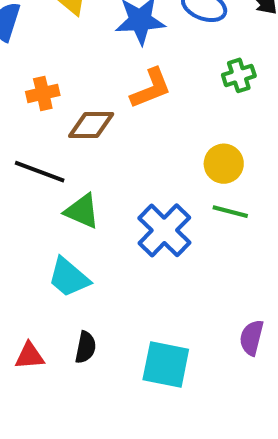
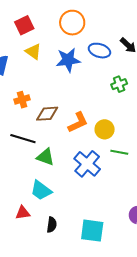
orange L-shape: (151, 88) -> (78, 122), moved
yellow circle: (224, 164) -> (105, 129), moved
red triangle: (30, 356) -> (23, 213), moved

